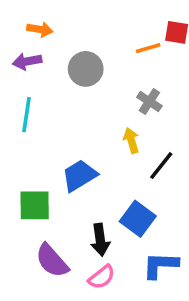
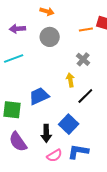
orange arrow: (40, 29) -> (47, 11), moved
cyan line: (27, 115) -> (14, 58), turned 54
pink semicircle: (102, 277) -> (54, 156), moved

